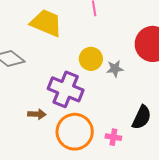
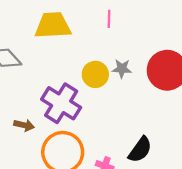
yellow trapezoid: (46, 23) -> (53, 25), turned -36
gray star: (115, 69) -> (122, 69), moved

